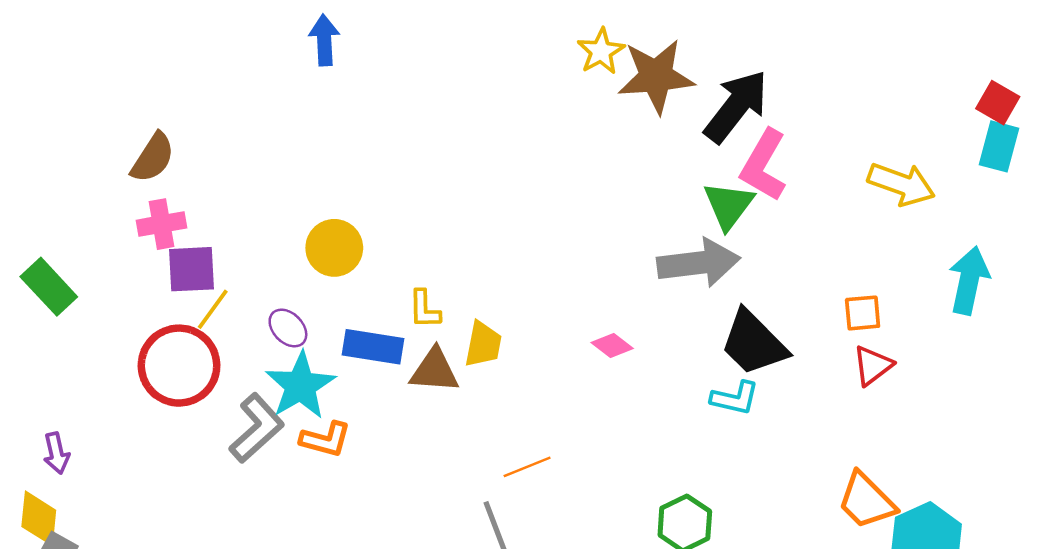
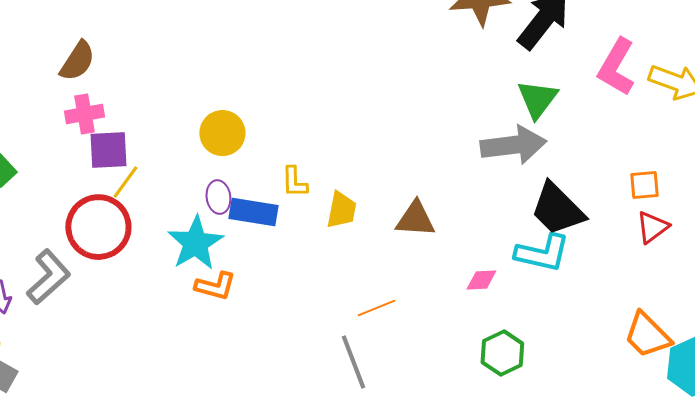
pink L-shape: (764, 165) -> (616, 67), moved
purple ellipse: (288, 328) -> (218, 197), moved, turned 36
pink diamond: (612, 346) -> (481, 280), moved, turned -40
brown triangle: (434, 371) -> (415, 219), moved
cyan L-shape: (735, 398) -> (542, 253), size x1.4
gray L-shape: (257, 428) -> (48, 277), moved

